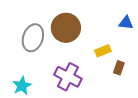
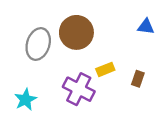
yellow rectangle: (103, 51) -> (105, 69), moved

